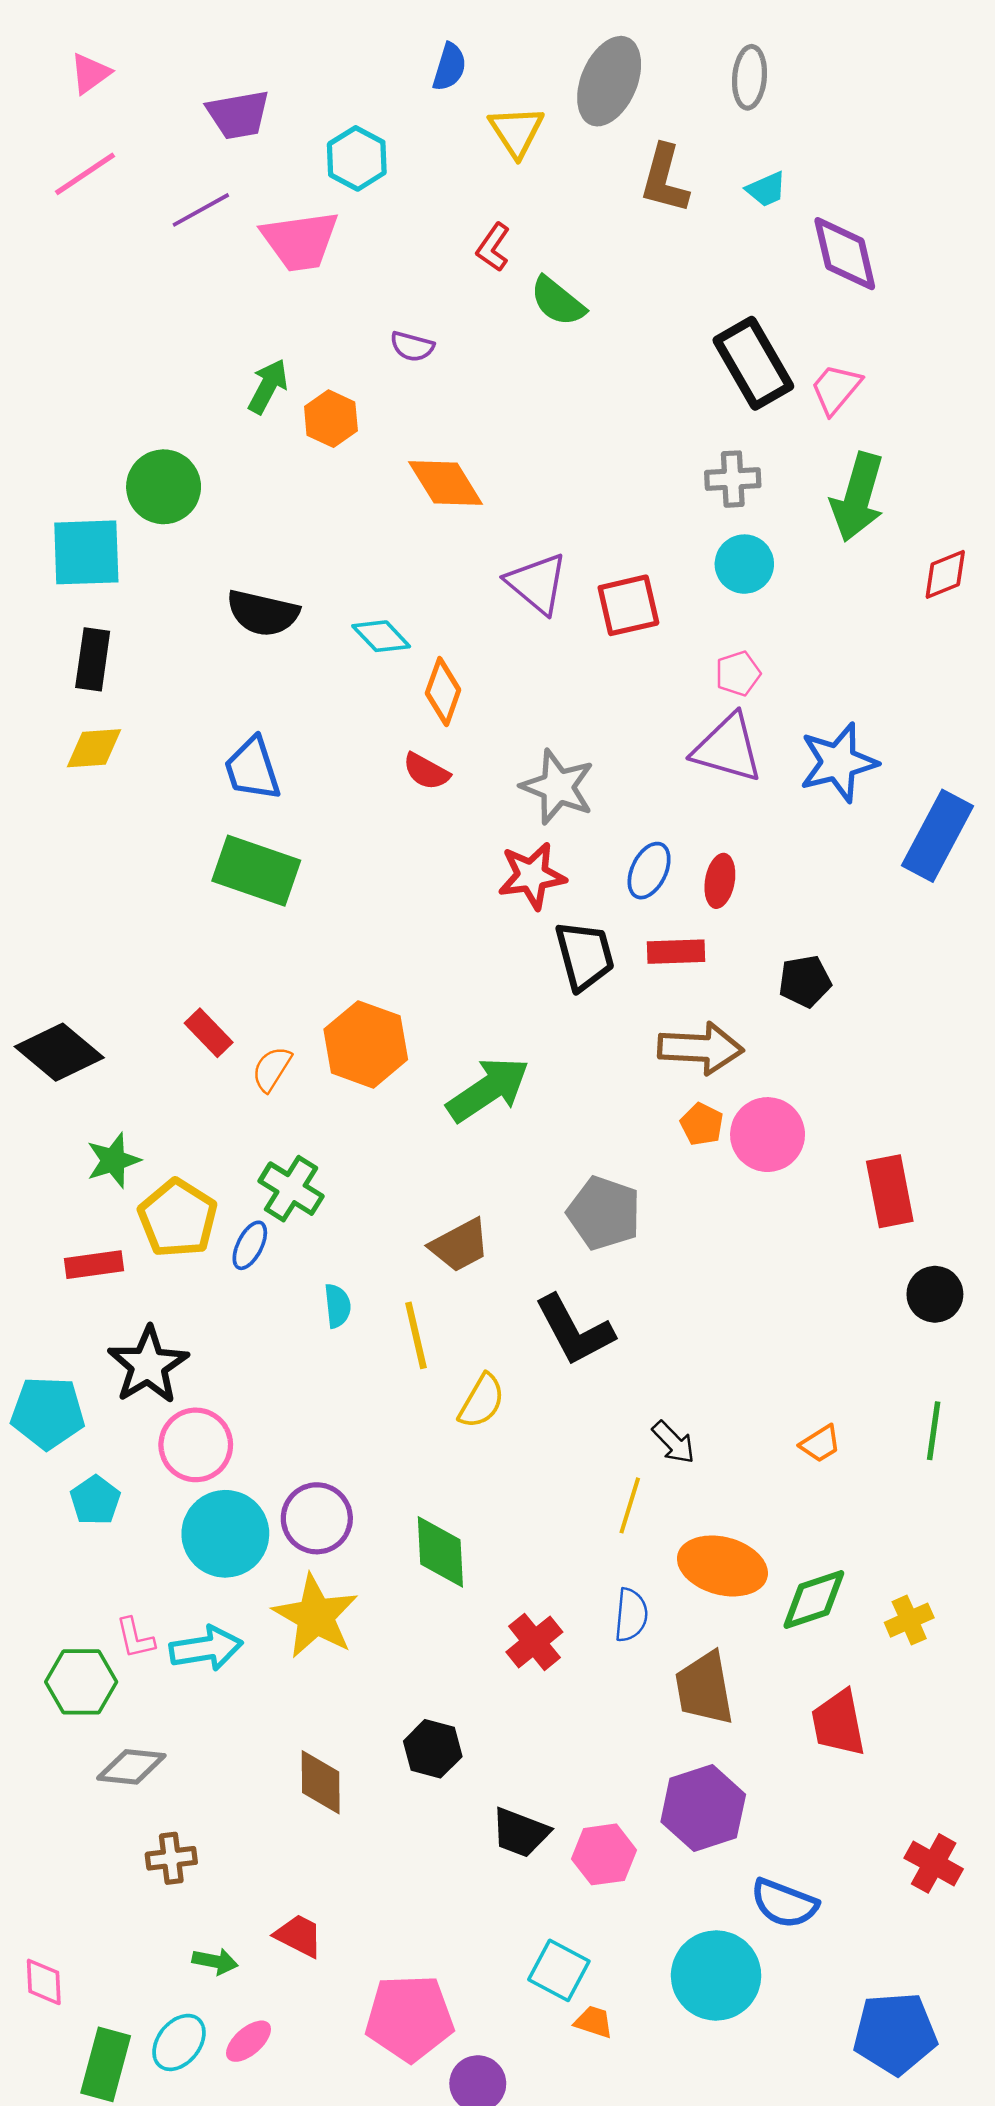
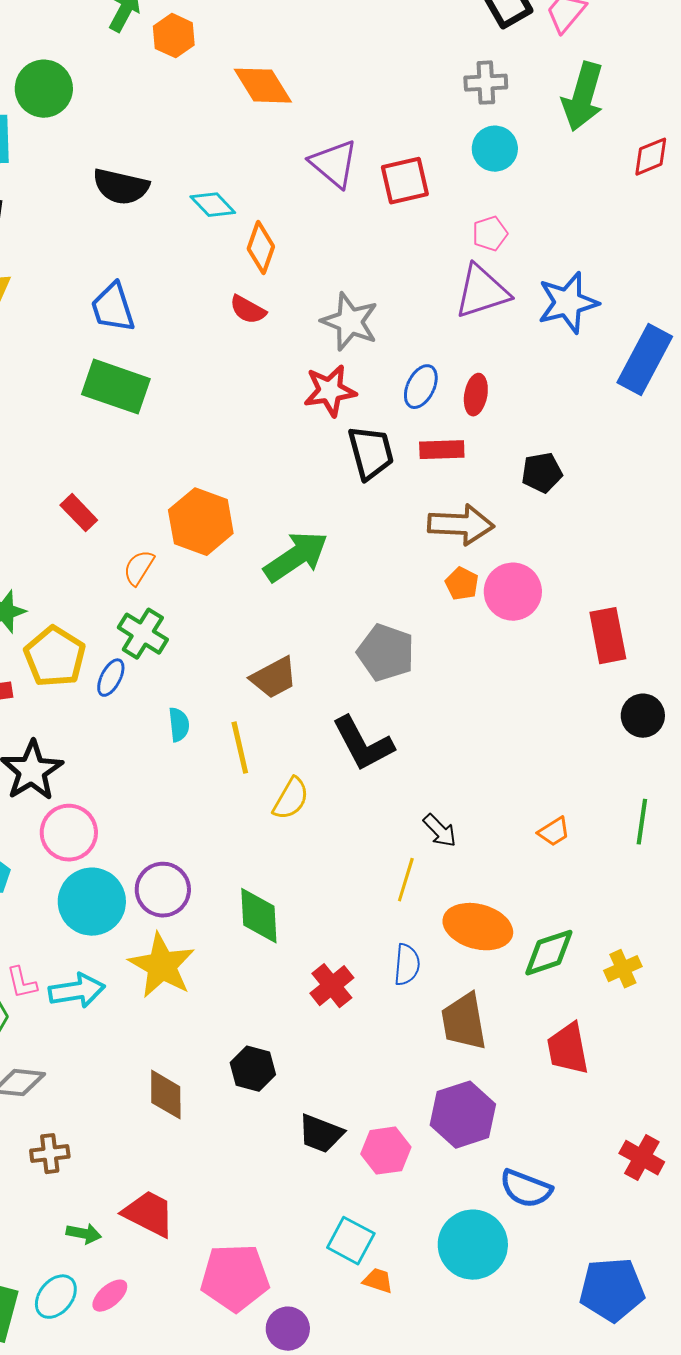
purple triangle: (728, 748) -> (482, 292), turned -34
orange semicircle: (272, 1069) -> (139, 568), moved
red trapezoid: (299, 1936) -> (149, 1214), size x1.4

